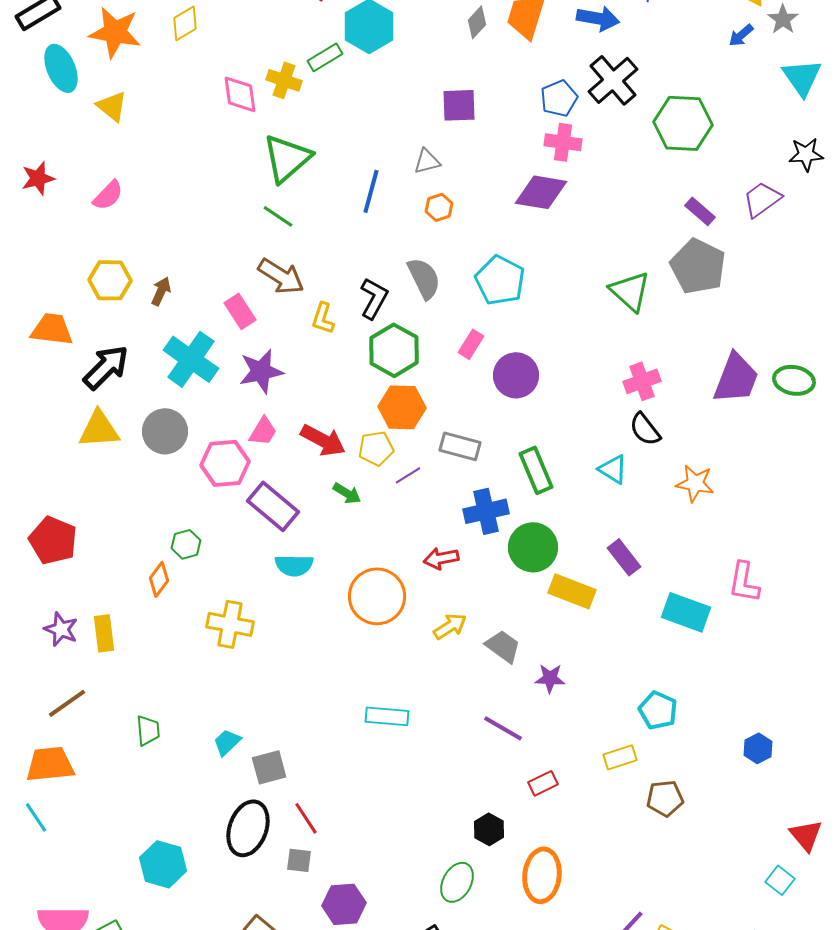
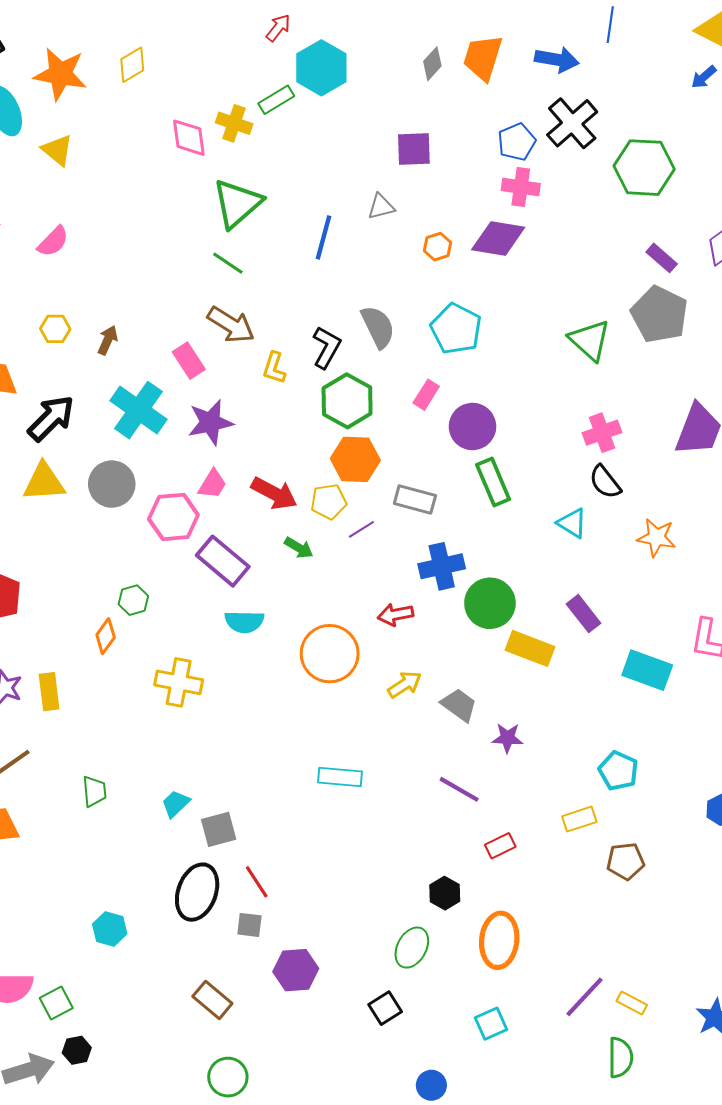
orange hexagon: (439, 207) -> (438, 247), moved
yellow hexagon: (110, 280) -> (55, 329), size x0.7
green rectangle: (536, 470) -> (493, 482), moved
cyan hexagon: (163, 864) -> (110, 929), size x0.7

